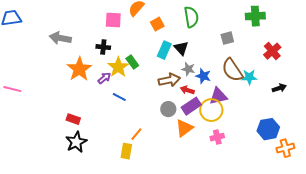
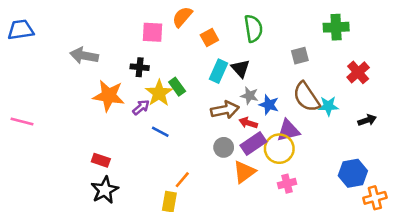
orange star: (79, 69) -> (109, 96), turned -30

